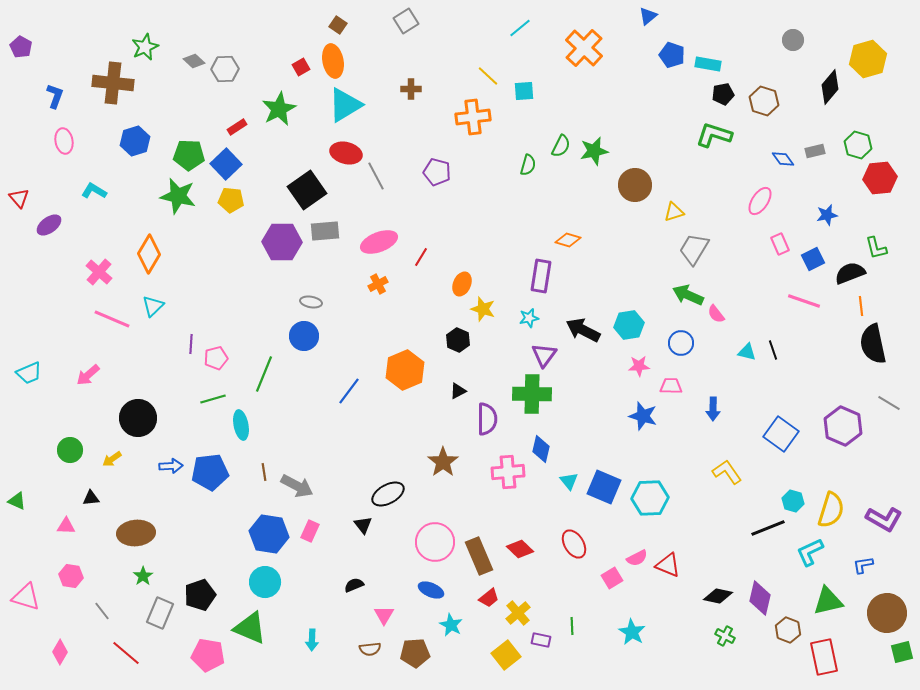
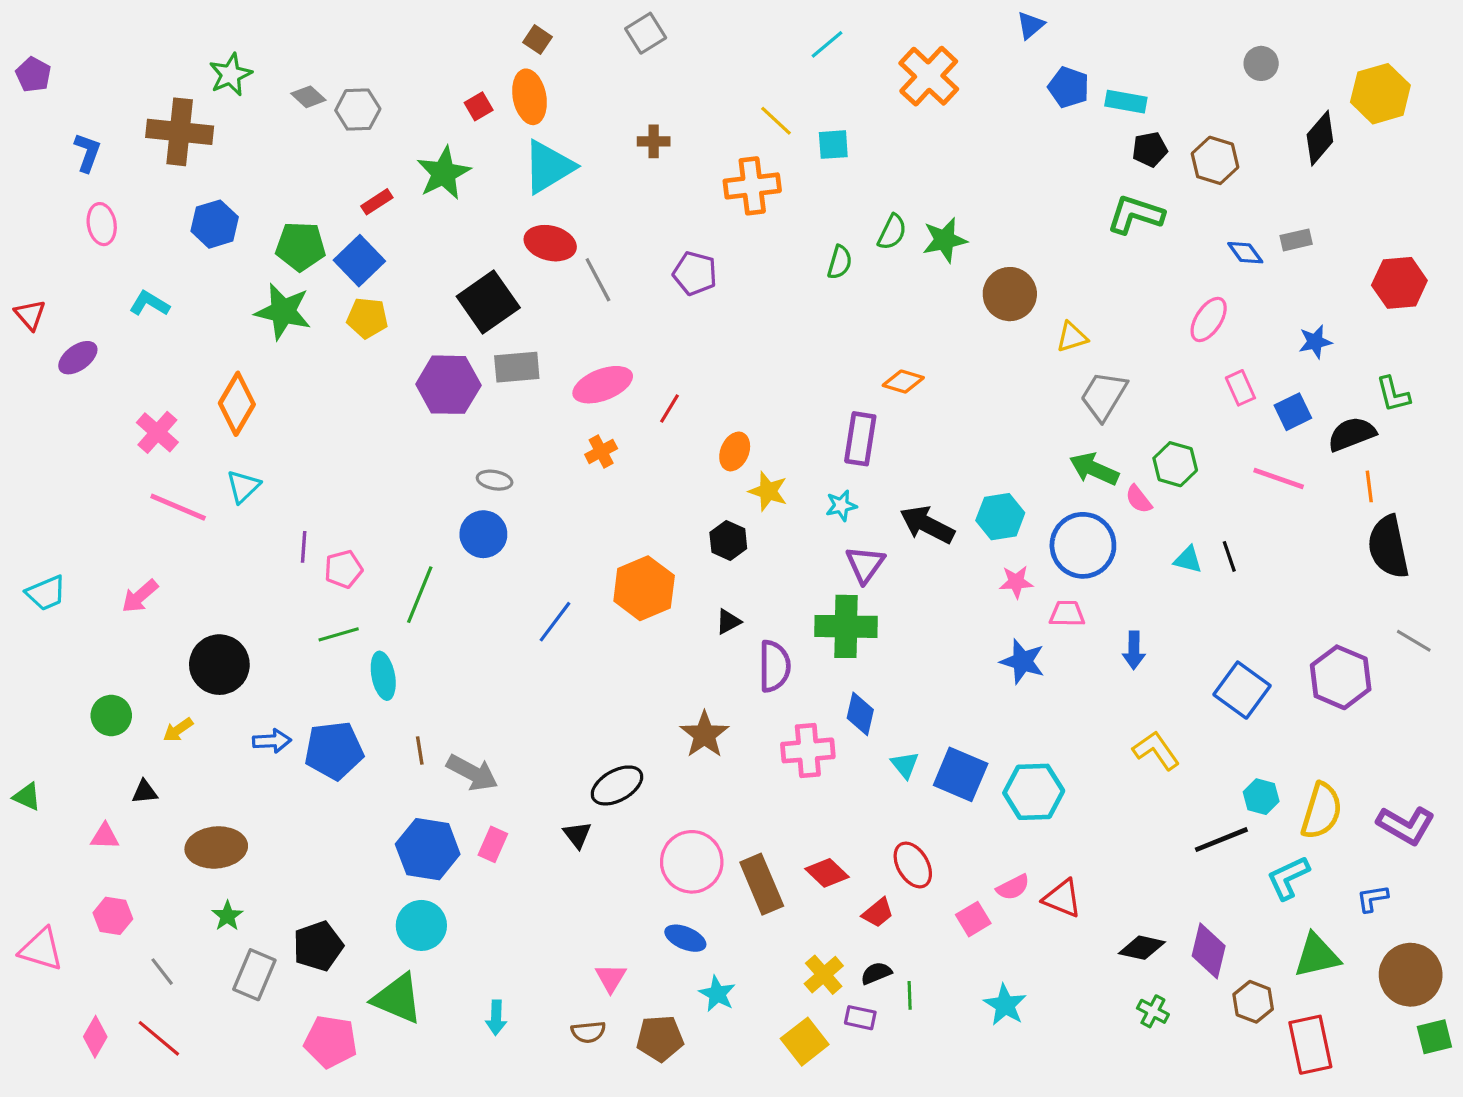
green hexagon: (858, 145) -> (1175, 464), moved
blue circle: (681, 343) -> (1083, 545), size x1.6
black semicircle: (354, 585) -> (876, 973), moved
red trapezoid: (489, 598) -> (878, 913), moved
red line: (126, 653) -> (159, 1038), moved

